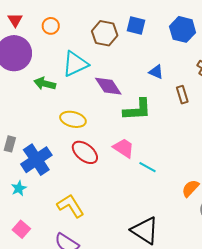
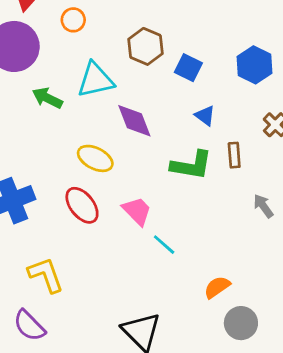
blue square: (136, 25) -> (188, 68), moved
green L-shape: (137, 110) -> (191, 165), moved
yellow ellipse: (73, 119) -> (95, 158), moved

